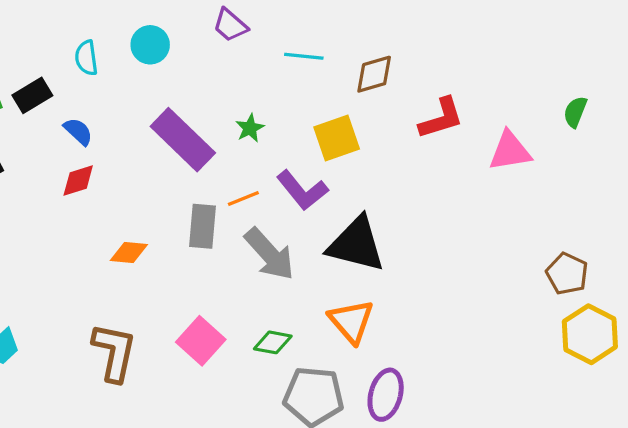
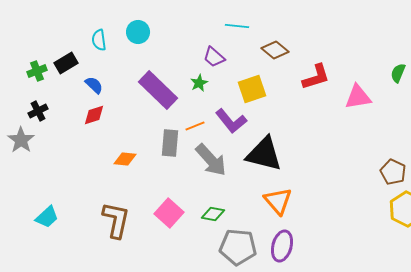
purple trapezoid: (230, 25) -> (214, 57), moved
cyan line: (304, 56) -> (237, 26), moved
brown diamond: (374, 74) -> (275, 50), turned 56
orange triangle: (351, 321) -> (278, 201), moved

